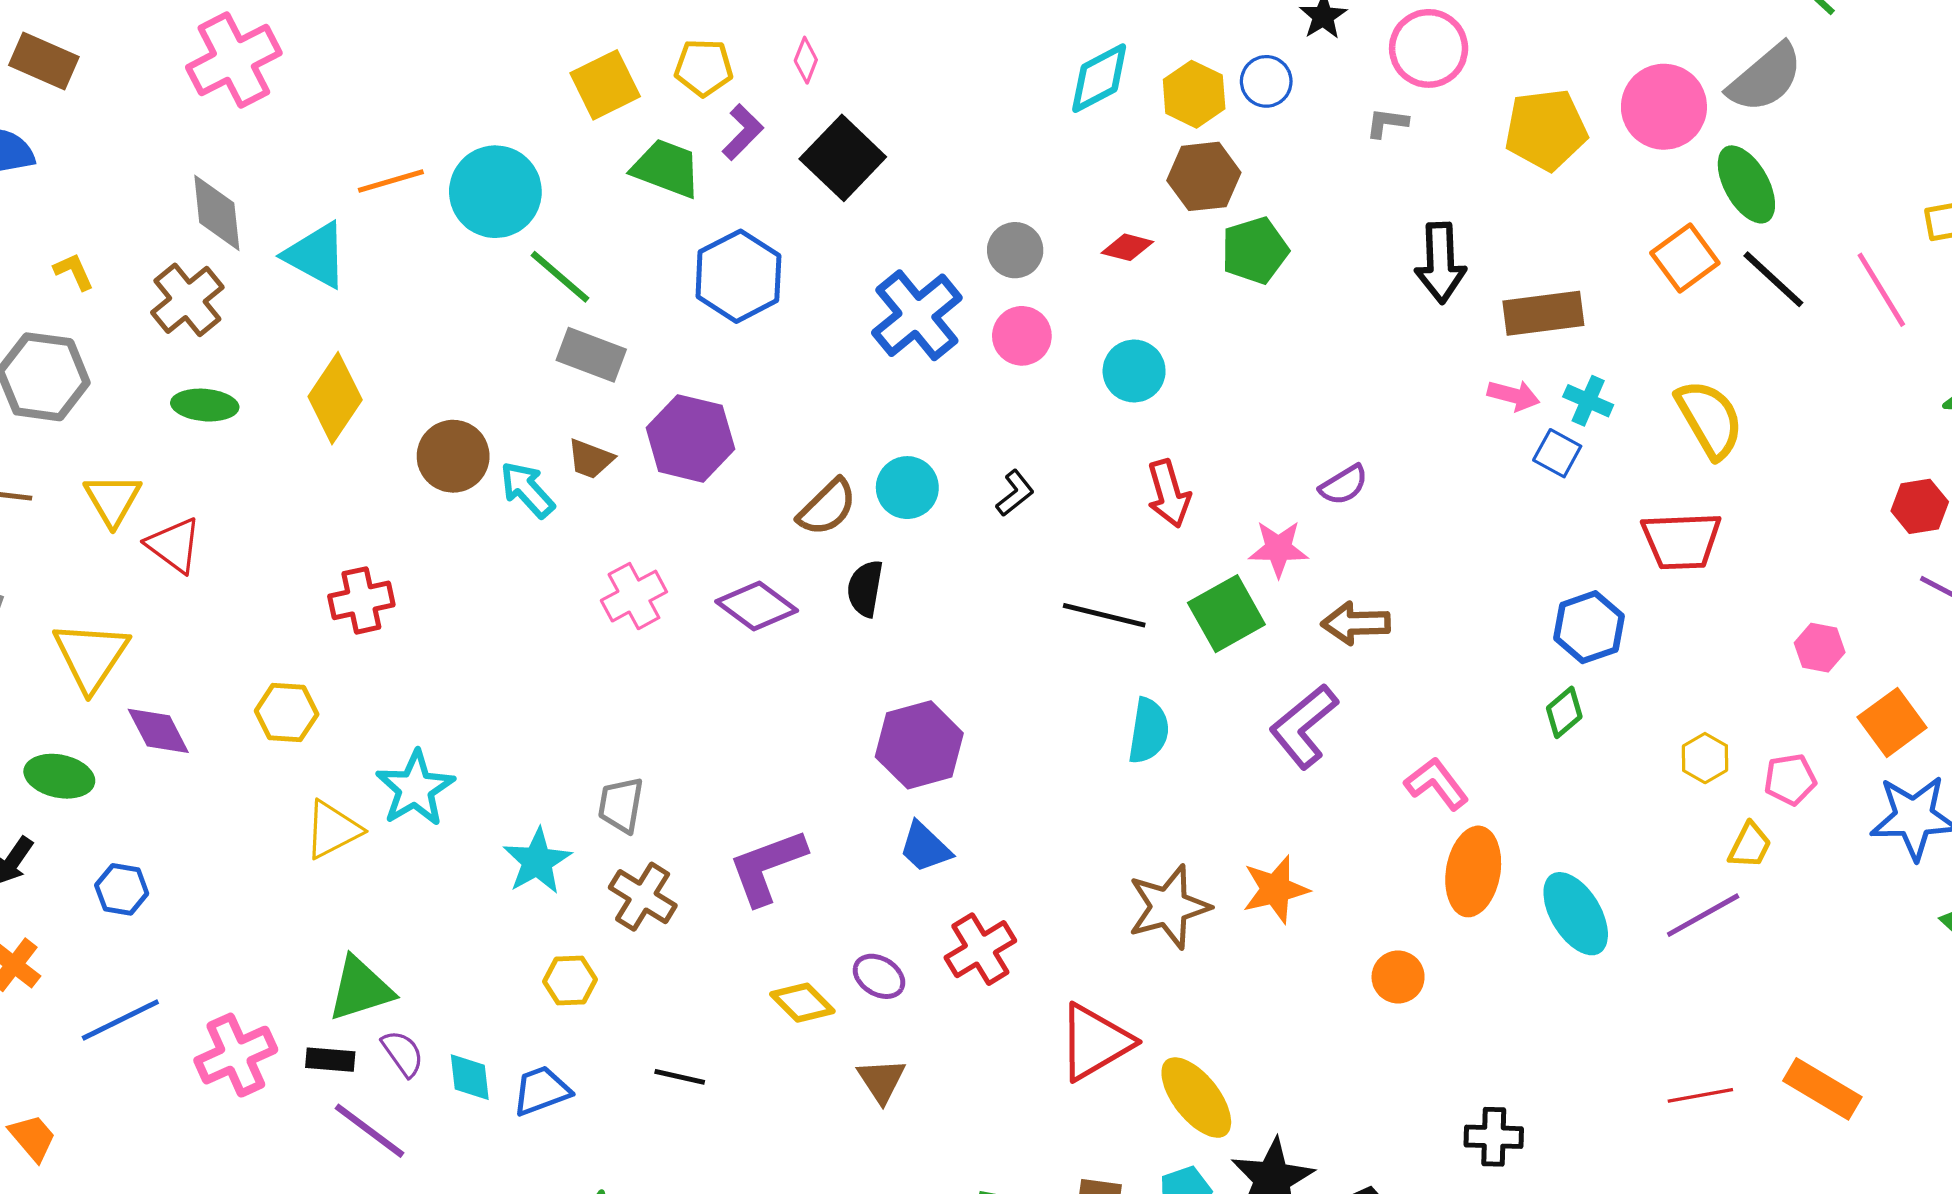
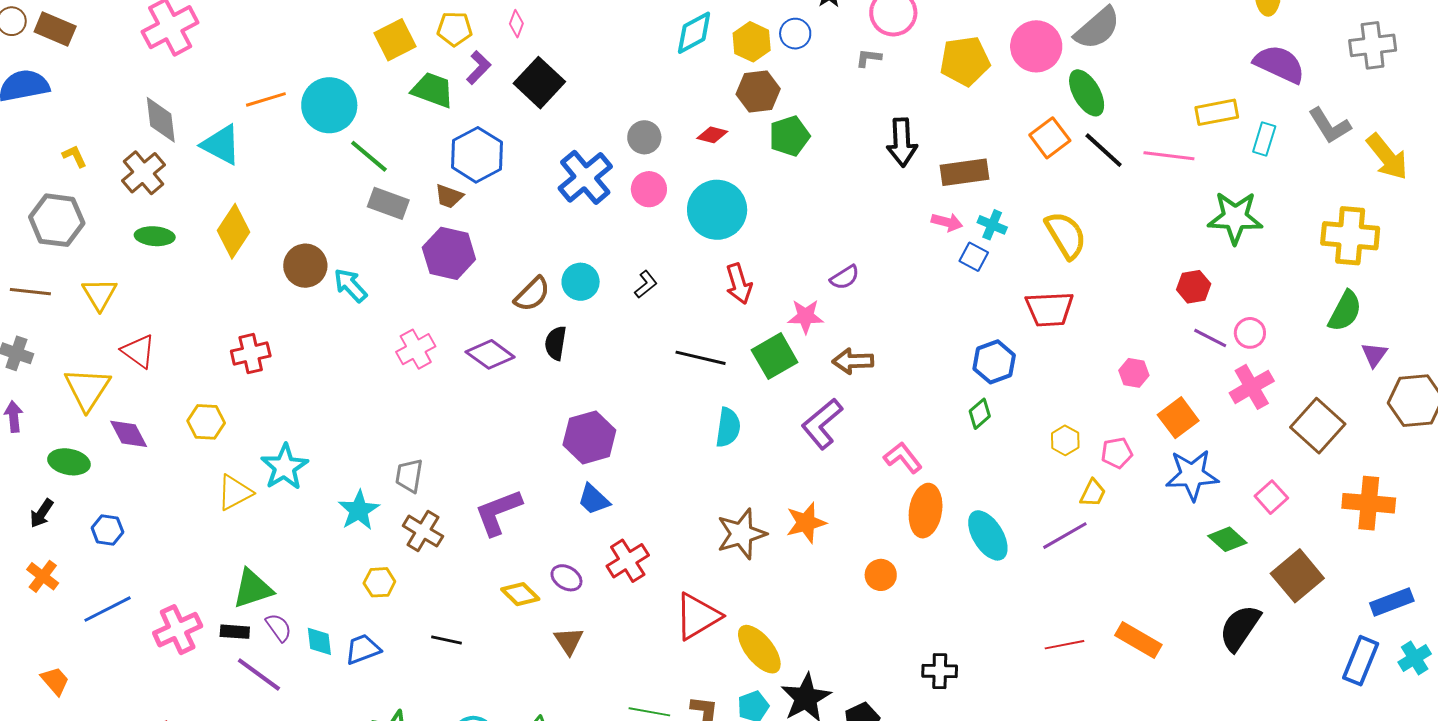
pink line: (1881, 290) -> (1169, 156), turned -51
cyan circle: (1134, 371) -> (717, 210), size x1.6
brown trapezoid: (590, 459) -> (449, 196), moved
red triangle: (174, 545) -> (138, 351), moved

